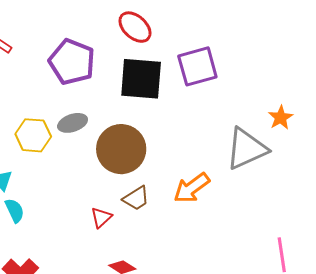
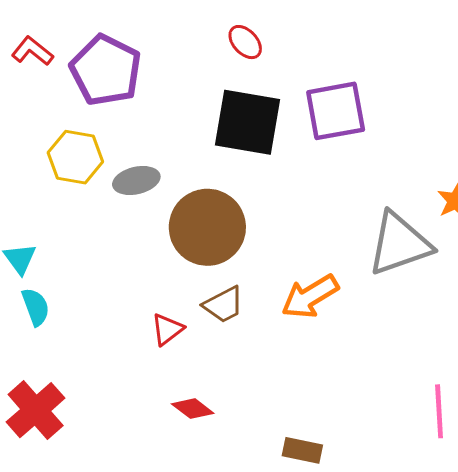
red ellipse: (135, 27) -> (245, 42), size x0.7
purple pentagon: (72, 62) -> (106, 70), moved
yellow hexagon: (33, 135) -> (75, 157), moved

